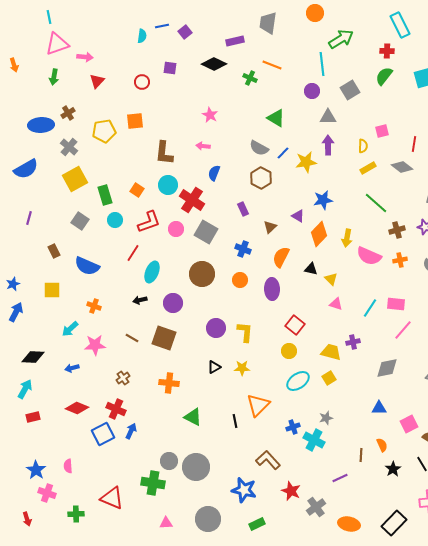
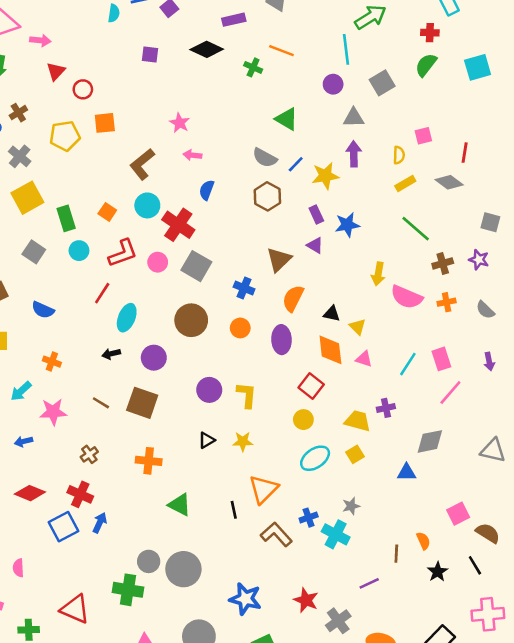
red circle: (142, 82) -> (83, 89), moved
pink star: (210, 115) -> (180, 123), moved
brown L-shape: (164, 153) -> (142, 164), turned 45
purple rectangle: (243, 209) -> (316, 214), moved
brown triangle: (270, 227) -> (279, 260), size x1.5
orange diamond: (319, 234) -> (330, 350), moved, turned -50
blue semicircle: (87, 266) -> (43, 310), size x0.7
pink rectangle: (396, 304) -> (441, 359), turned 66
blue triangle: (379, 408) -> (407, 472), moved
brown L-shape: (268, 460) -> (276, 534), moved

